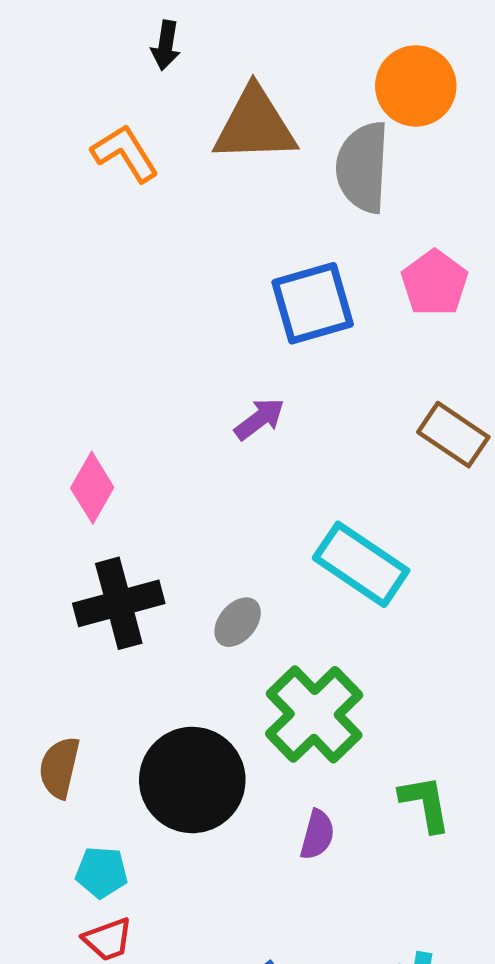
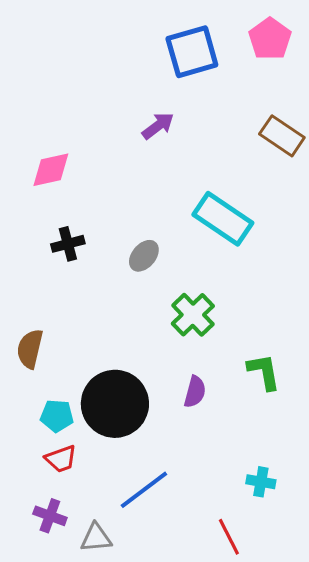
pink diamond: (92, 488) -> (51, 170), turned 48
black cross: (119, 603) -> (68, 244), size x0.6
green cross: (314, 714) -> (193, 315), size x0.7
black circle: (192, 780) -> (115, 404), moved

